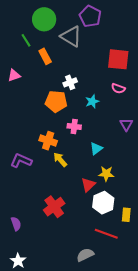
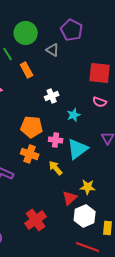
gray triangle: (71, 36) -> (53, 50), size x0.6
orange pentagon: (56, 101) -> (32, 127), moved
cyan triangle: (96, 149) -> (78, 149), moved, size x1.6
yellow arrow: (60, 160) -> (56, 168), moved

